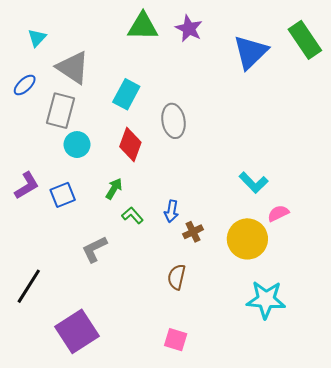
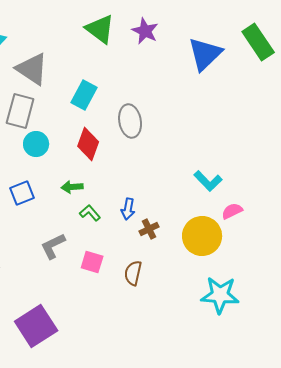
green triangle: (143, 26) -> (100, 29), turned 36
green arrow: (114, 189) -> (72, 187), turned -125
pink square: (176, 340) -> (92, 262), moved

